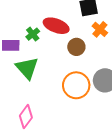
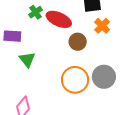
green cross: (33, 34) -> (36, 12), moved
green triangle: (27, 68) -> (27, 60), size x0.7

